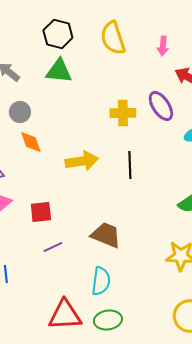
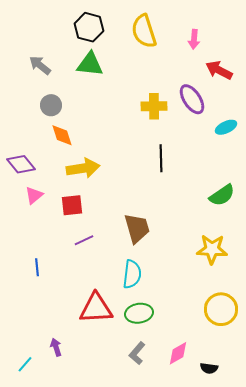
yellow arrow: (82, 161) -> (83, 168), moved
brown trapezoid: (106, 235) -> (137, 228), turned 52

